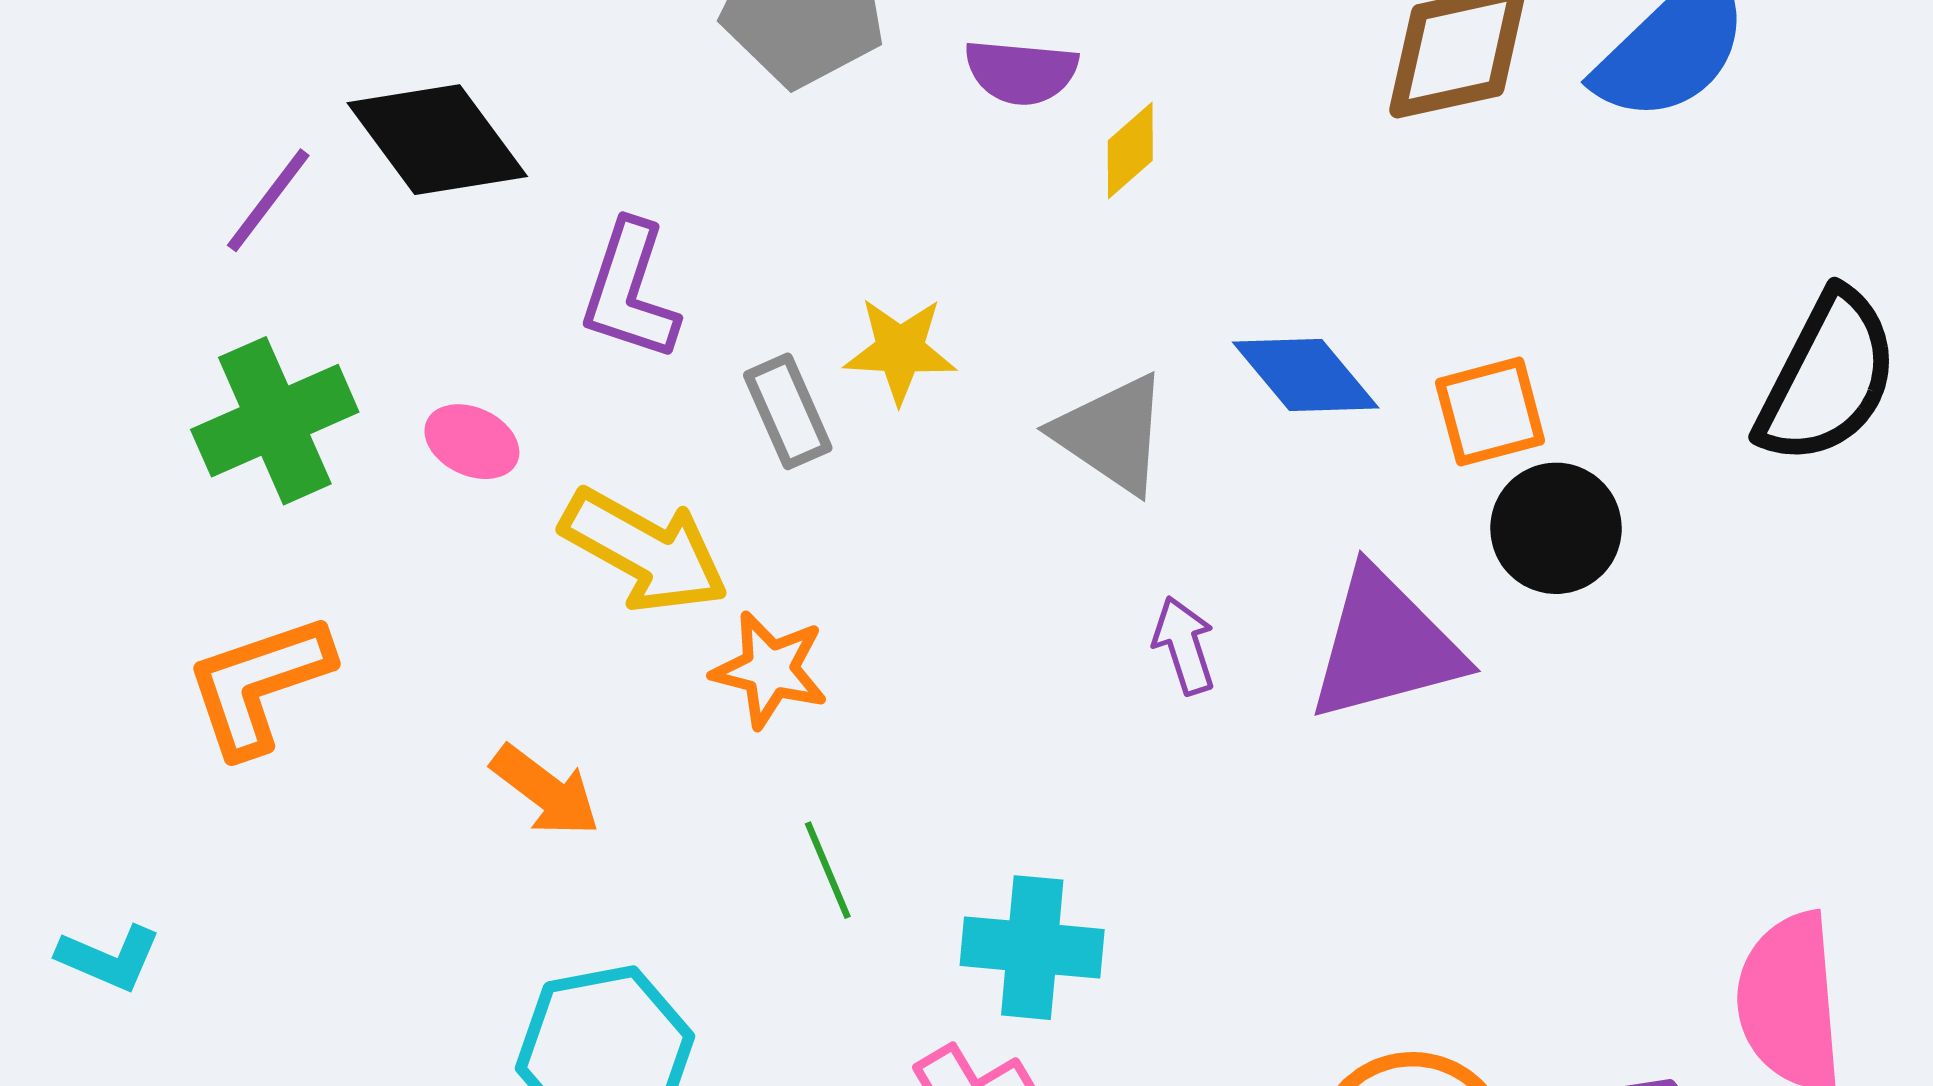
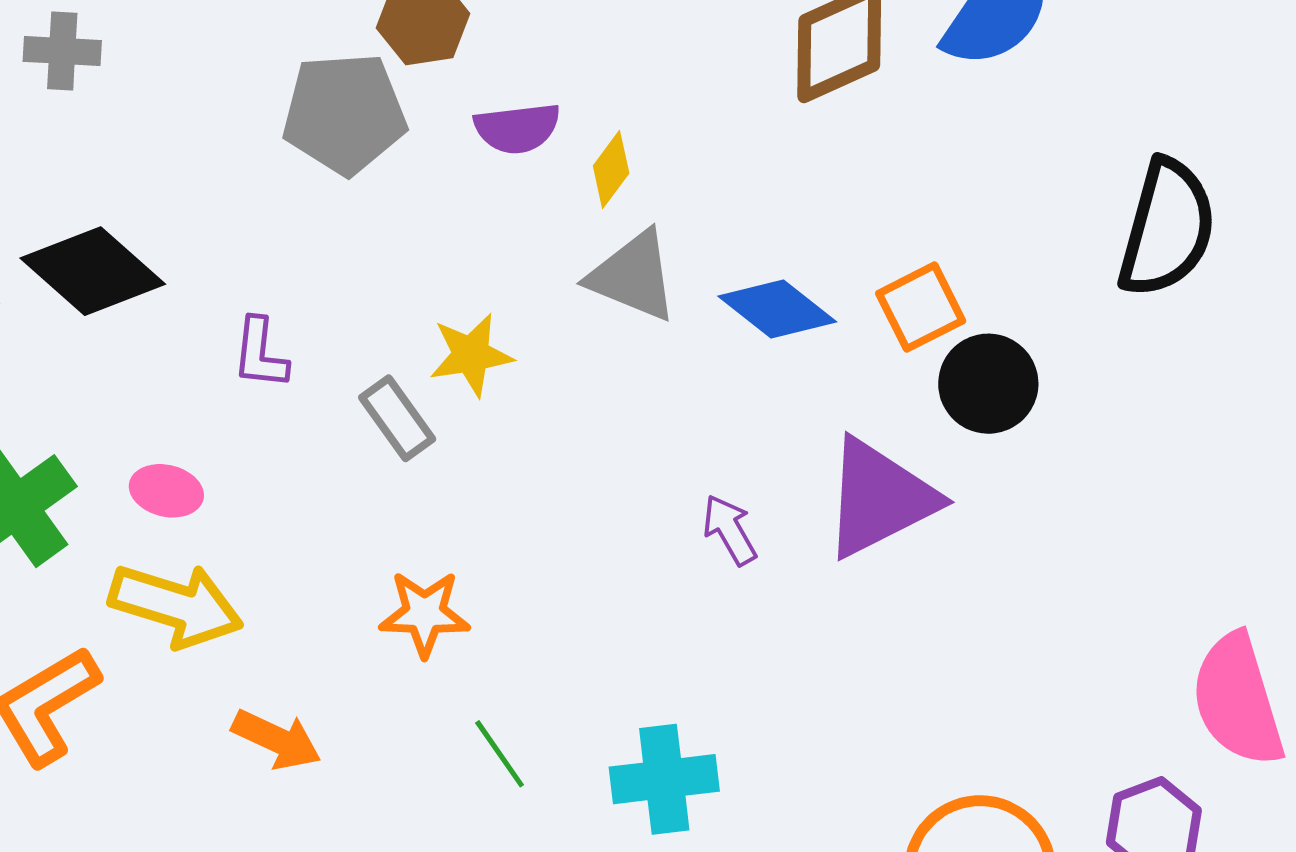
purple L-shape: (630, 291) -> (260, 353), size x0.7
gray triangle: (1112, 434) -> (633, 276), moved
yellow arrow: (645, 551) -> (176, 605), moved

